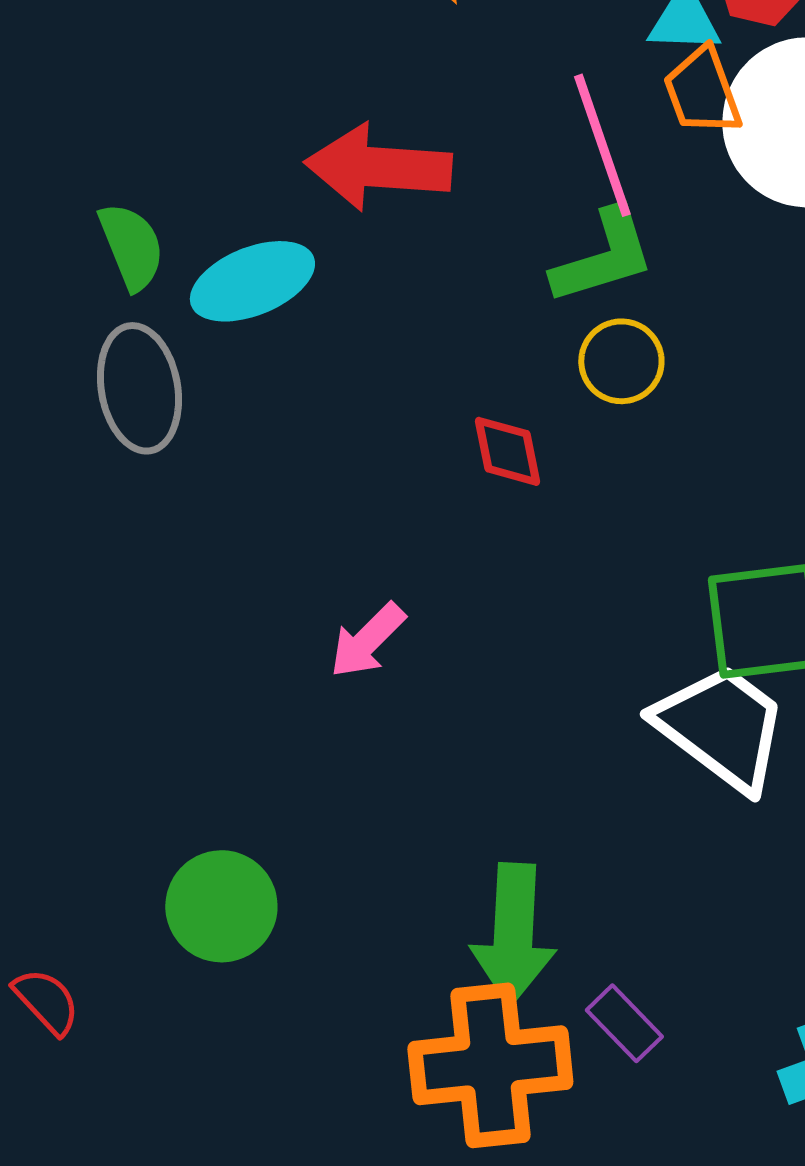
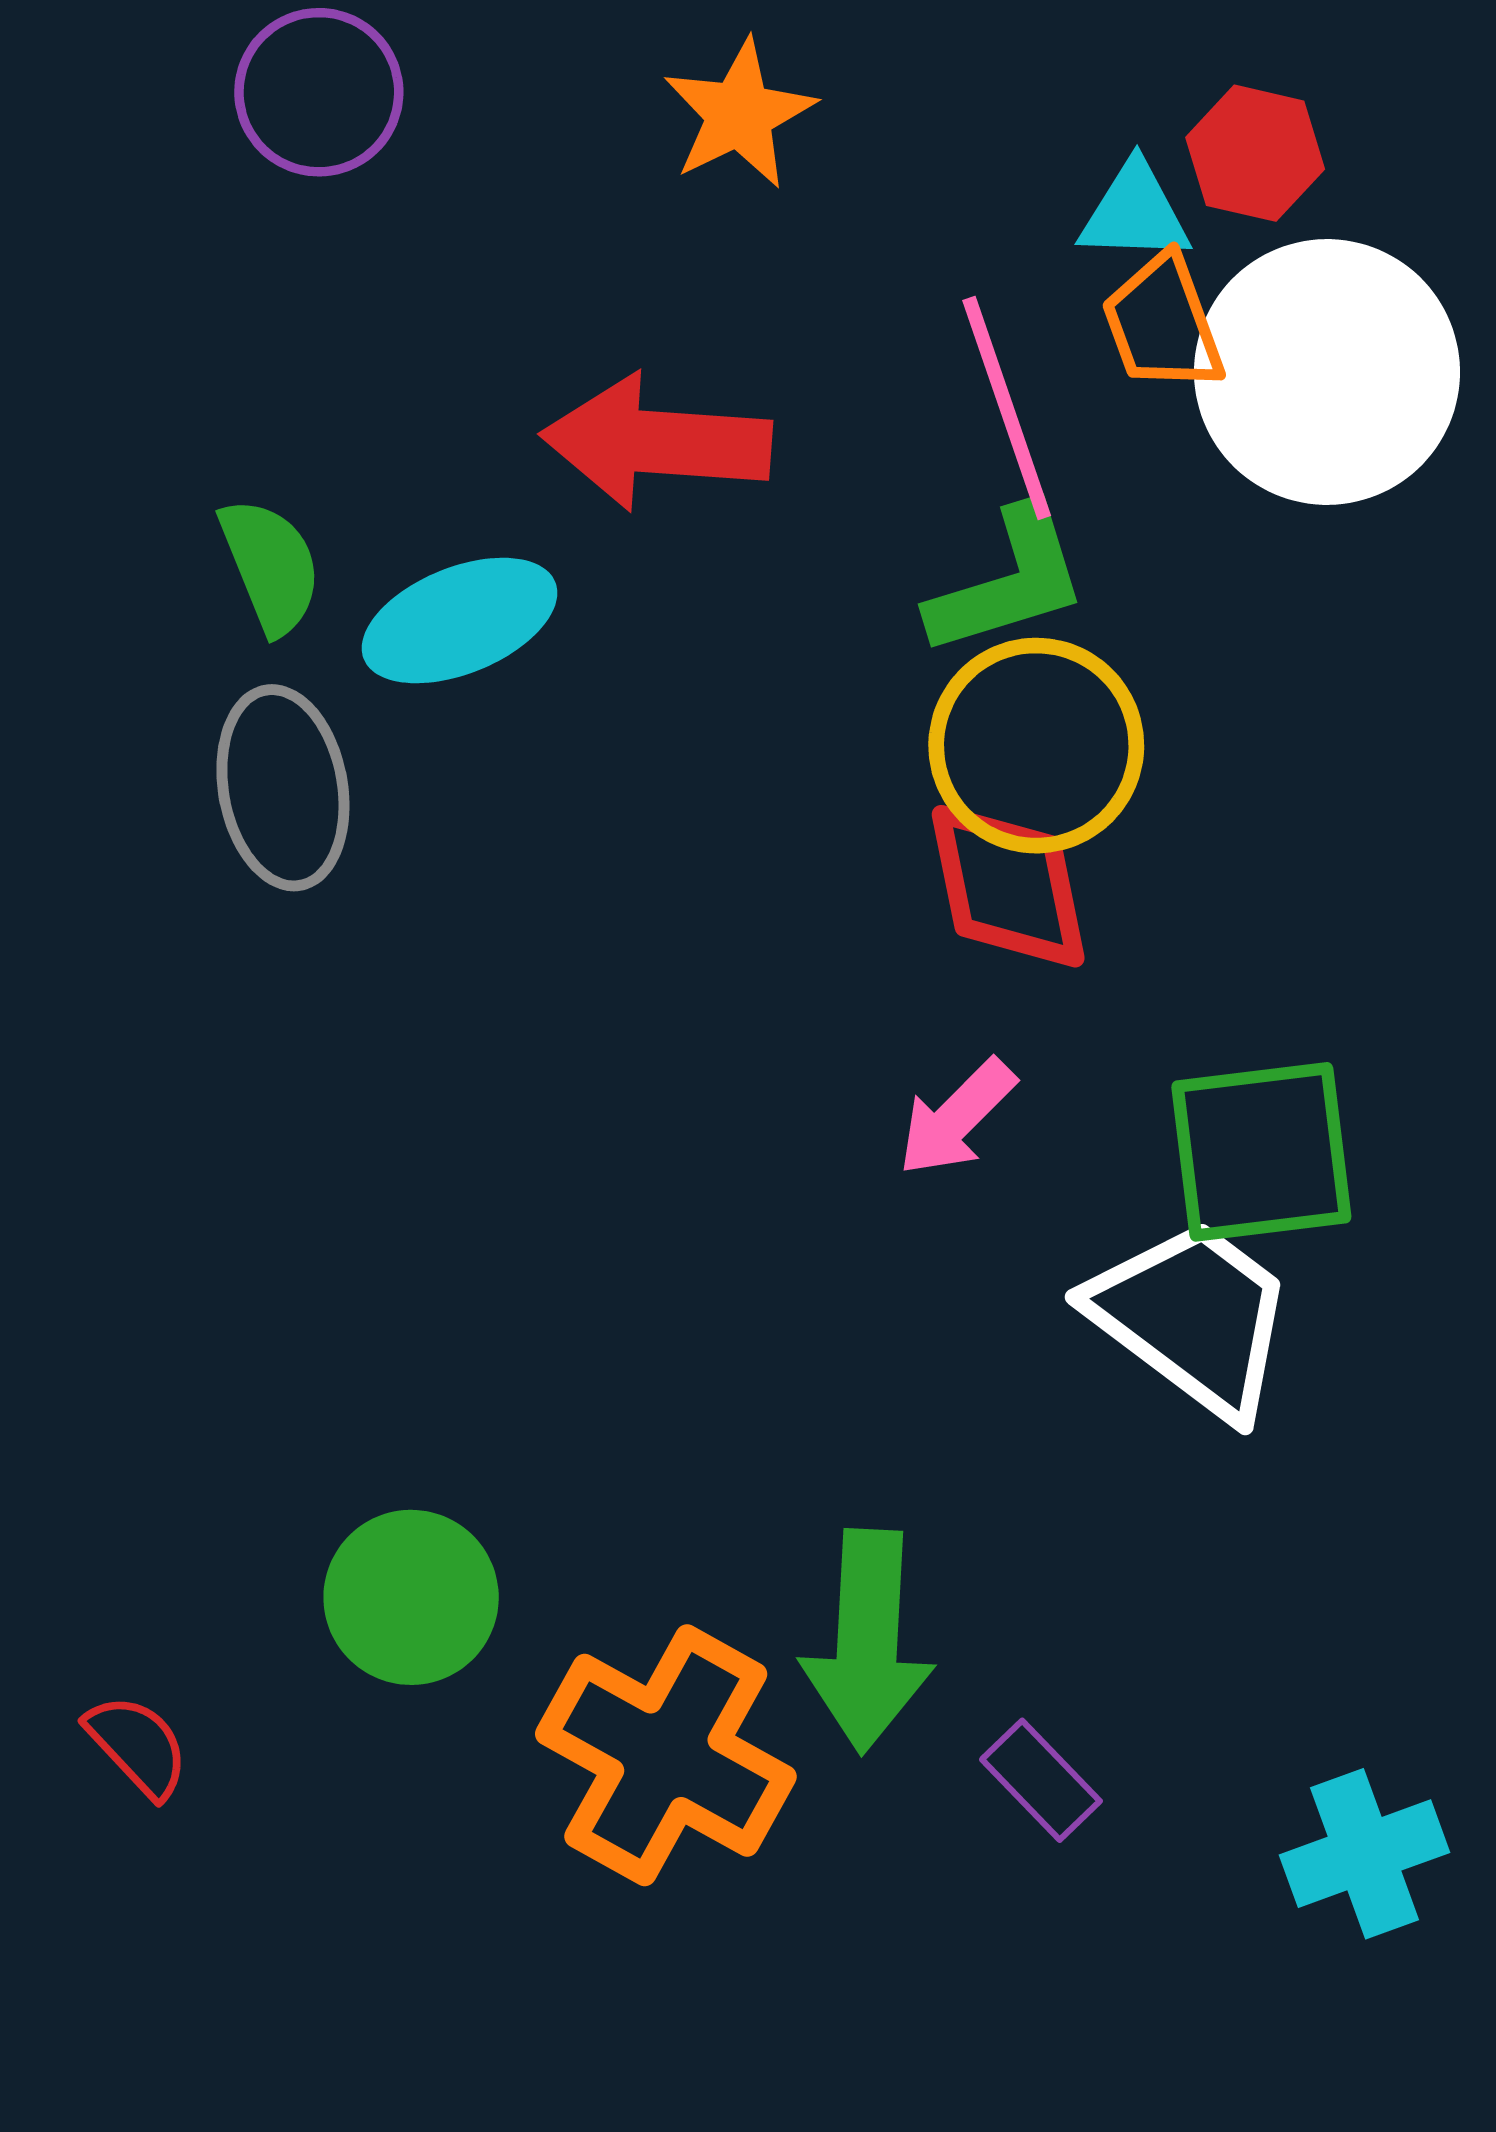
yellow circle: (621, 361) -> (1036, 746), size x1.6
red diamond: (507, 451) -> (1008, 886), moved, size x1.5
pink arrow: (367, 640) -> (957, 1118), moved
orange cross: (490, 1065) -> (666, 1755), moved, turned 35

